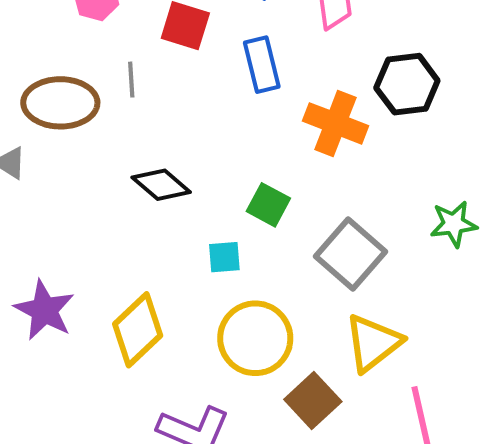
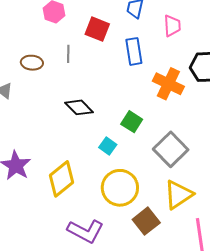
brown ellipse: (60, 103) -> (32, 63), size x0.6
cyan square: (224, 257) -> (108, 146), turned 36

